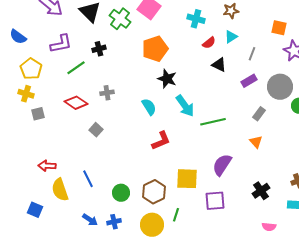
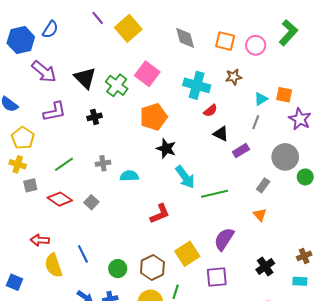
cyan cross: (196, 19) -> (197, 85), size x1.4
cyan triangle: (231, 37) -> (261, 99), moved
green line: (76, 68) -> (64, 164), moved
purple rectangle: (249, 81) -> (241, 151), moved
red diamond: (76, 103) -> (60, 199), moved
cyan semicircle: (149, 107) -> (129, 176), moved, turned -60
yellow square: (187, 179) -> (187, 254), turned -35
blue square: (35, 210) -> (14, 282), moved

